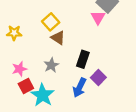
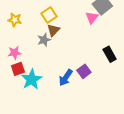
brown triangle: (58, 38) -> (53, 30), turned 32
black rectangle: (83, 59) -> (110, 54), moved, turned -56
gray star: (51, 65) -> (44, 40), moved

